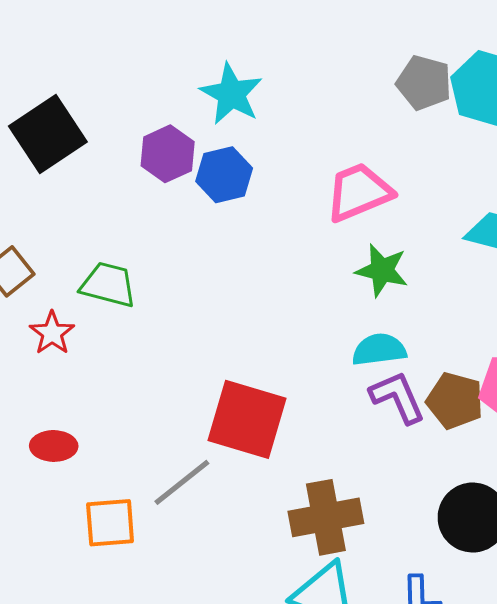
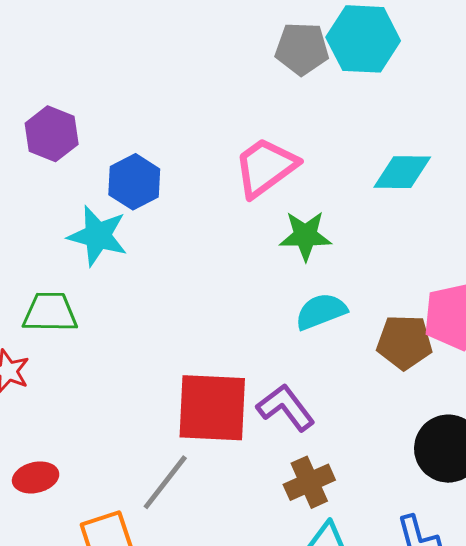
cyan star: (231, 94) -> (98, 236), moved
purple hexagon: (168, 154) -> (52, 134), moved
purple L-shape: (397, 397) -> (286, 408), moved
brown cross: (326, 517) -> (309, 482), size x0.7

